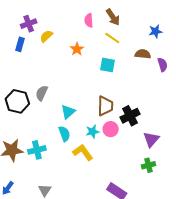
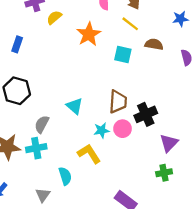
blue rectangle: (20, 44) -> (17, 44), moved
orange star: (77, 49) -> (89, 34), size x1.5
brown semicircle: (143, 54) -> (154, 44), moved
gray semicircle: (42, 93) -> (42, 124), moved
cyan triangle: (68, 112) -> (75, 106), turned -42
cyan semicircle: (64, 134) -> (65, 176), moved

